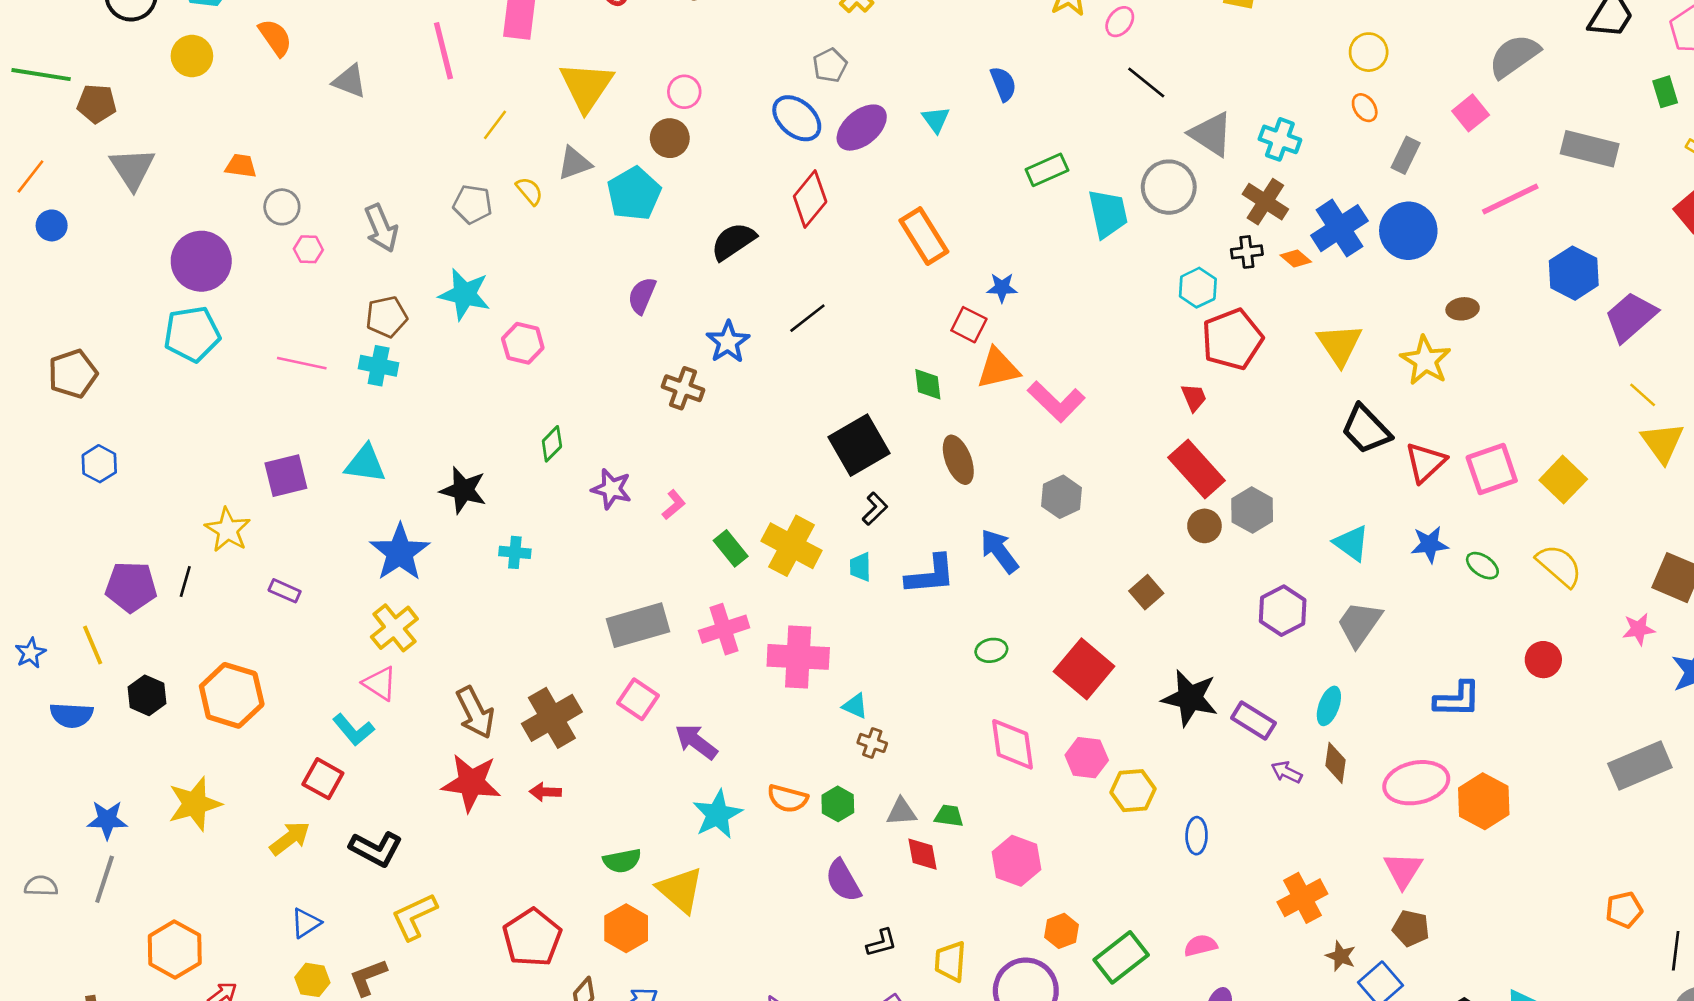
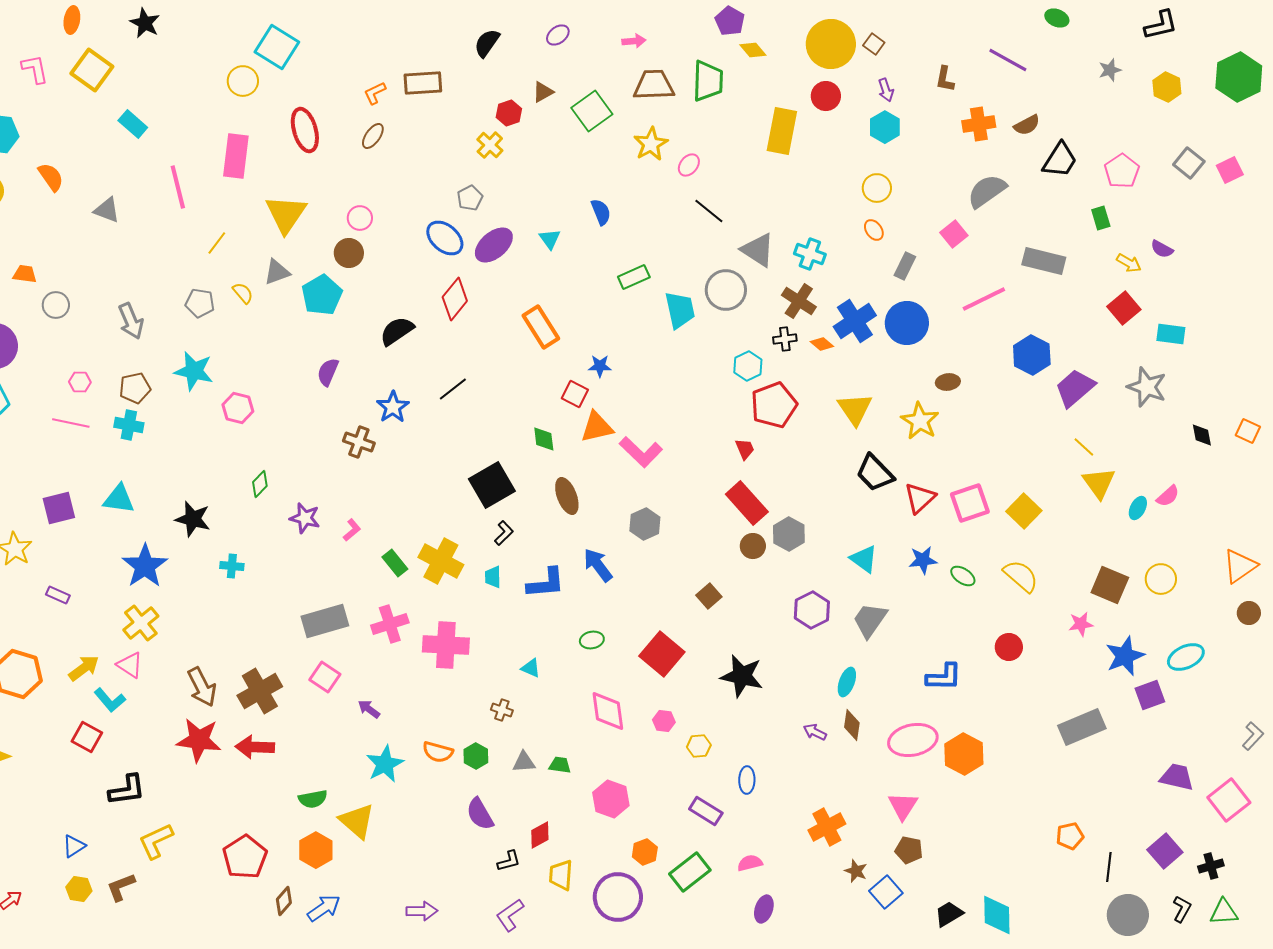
pink hexagon: (308, 249) -> (80, 382), moved
cyan triangle: (855, 706) -> (531, 668), moved
purple rectangle: (1253, 720) -> (706, 811), moved
purple arrow: (696, 742) -> (369, 709), size x0.7
pink hexagon: (1087, 758) -> (664, 721), size x0.7
yellow hexagon: (1133, 791) -> (699, 746), size x0.7
red arrow: (545, 792) -> (255, 747), size x1.6
yellow arrow: (290, 838) -> (84, 668), moved
black L-shape: (376, 849) -> (127, 790), turned -36
red diamond: (923, 854) -> (540, 835), moved, turned 72

